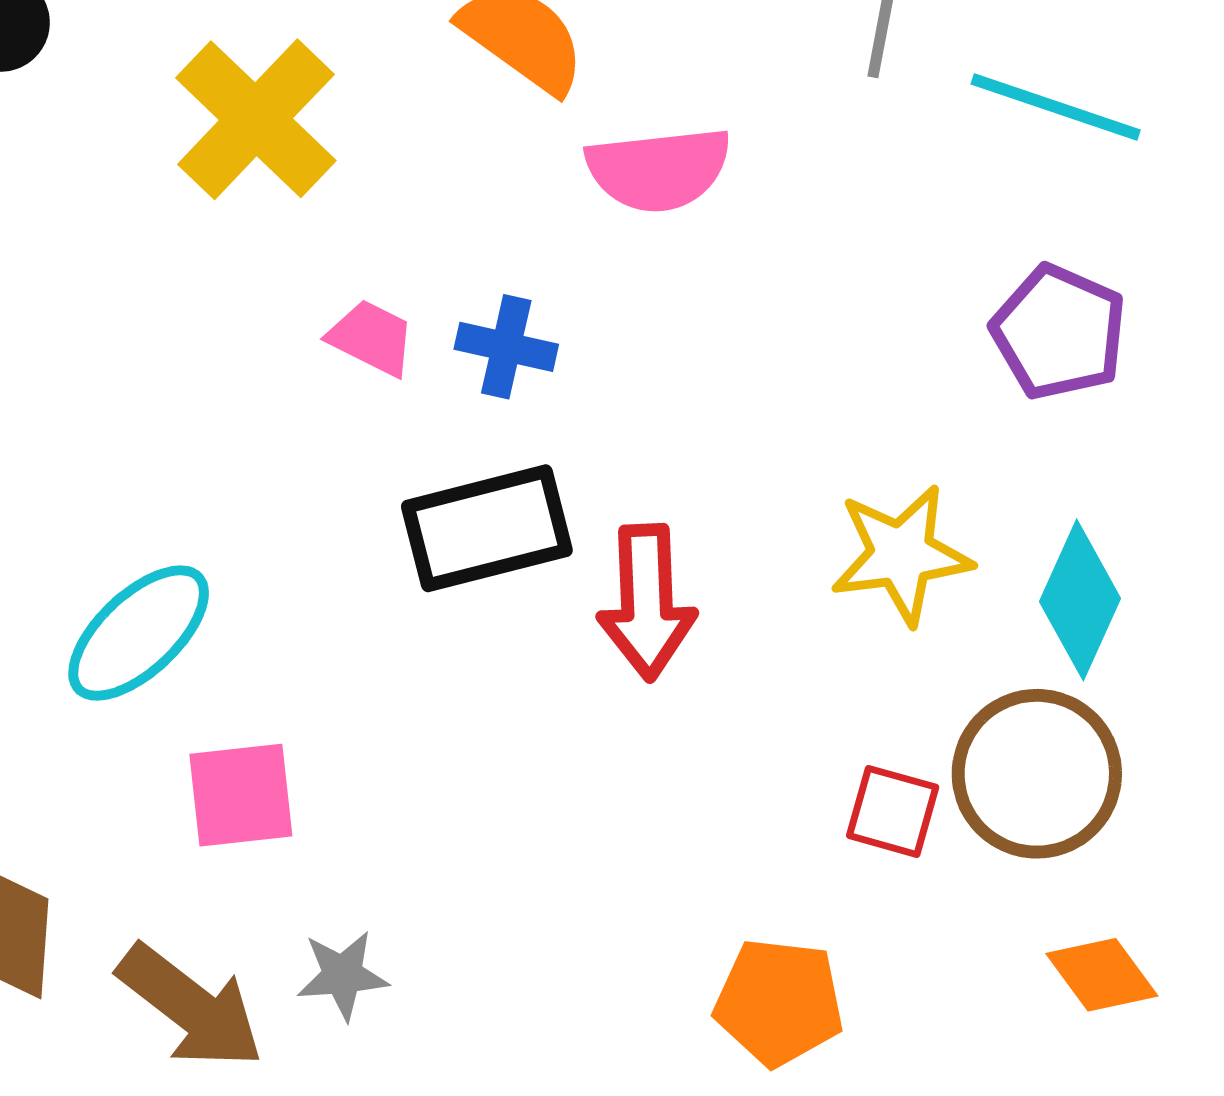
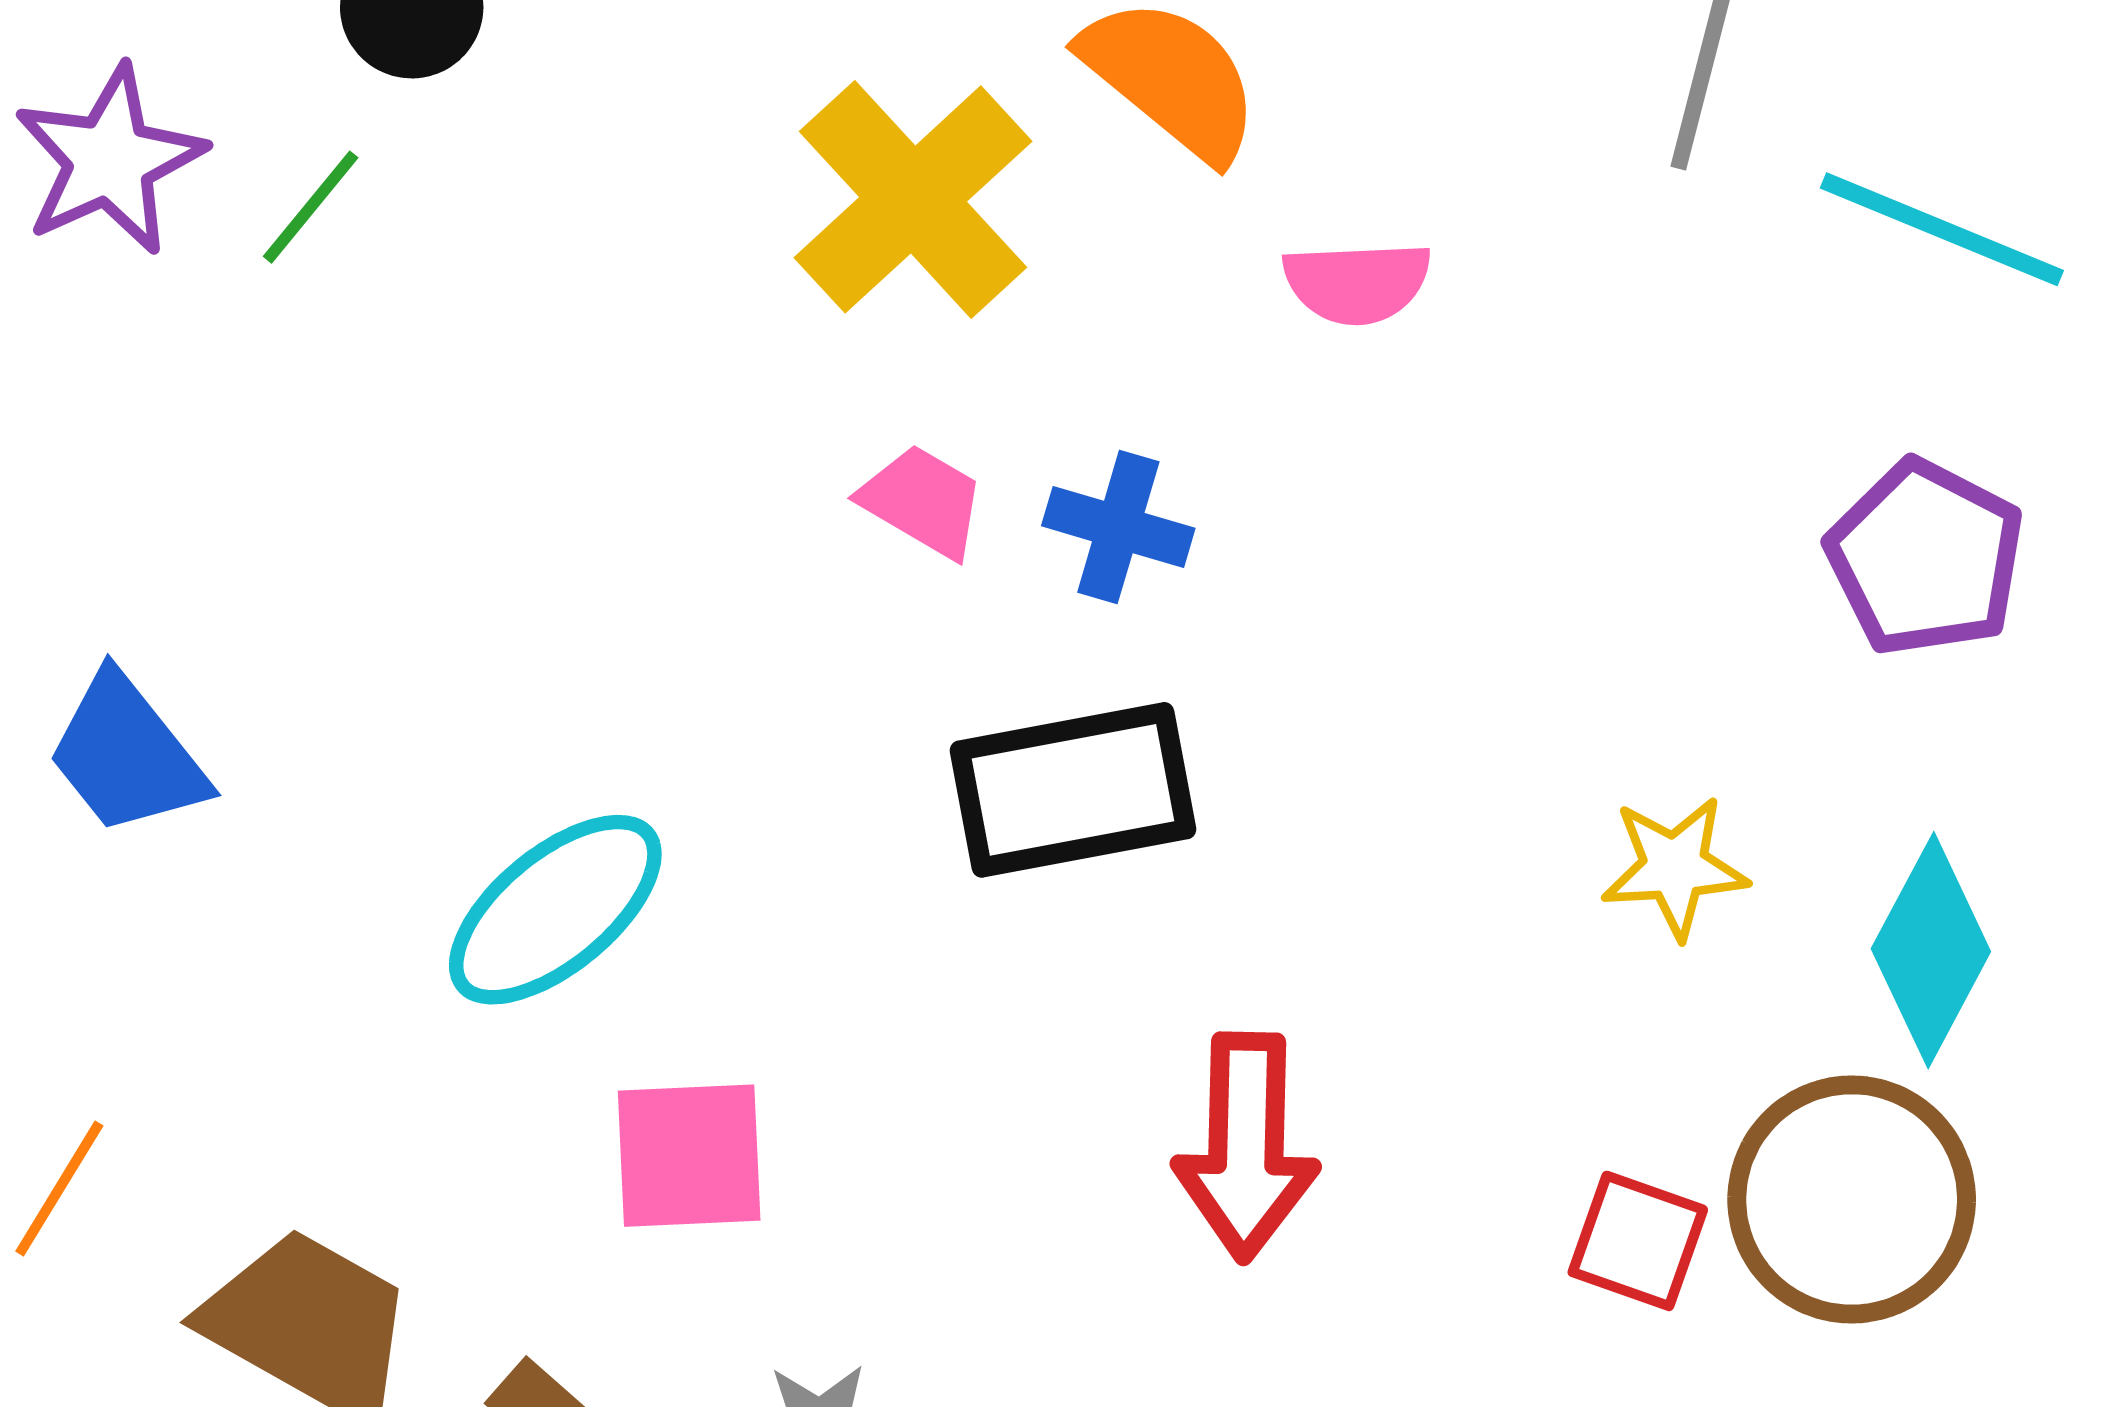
yellow cross: (256, 119) -> (913, 199), moved
pink semicircle: (659, 169) -> (1357, 283), size x0.7
yellow star: (901, 555) -> (1675, 867), size x0.7
red arrow: (647, 602) -> (1246, 1147), moved

